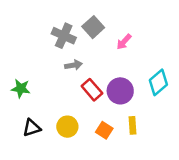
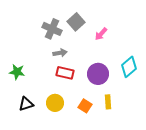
red rectangle: (92, 90) -> (65, 73), moved, turned -36

